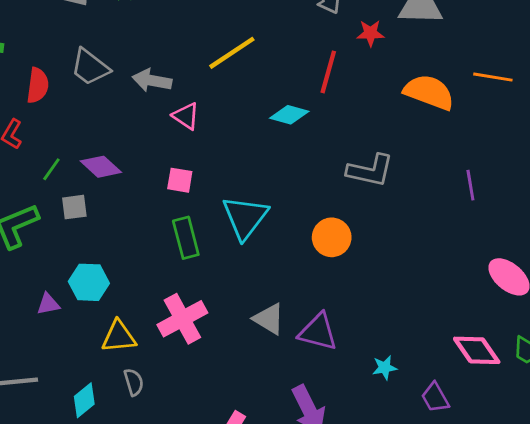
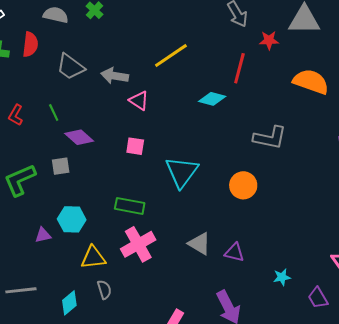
red semicircle: (38, 85) -> (30, 44), moved
green line: (51, 169) -> (54, 113), moved, turned -60
green rectangle: (186, 238) -> (130, 206), moved, turned -64
purple triangle: (318, 332) -> (234, 252), size x0.7

